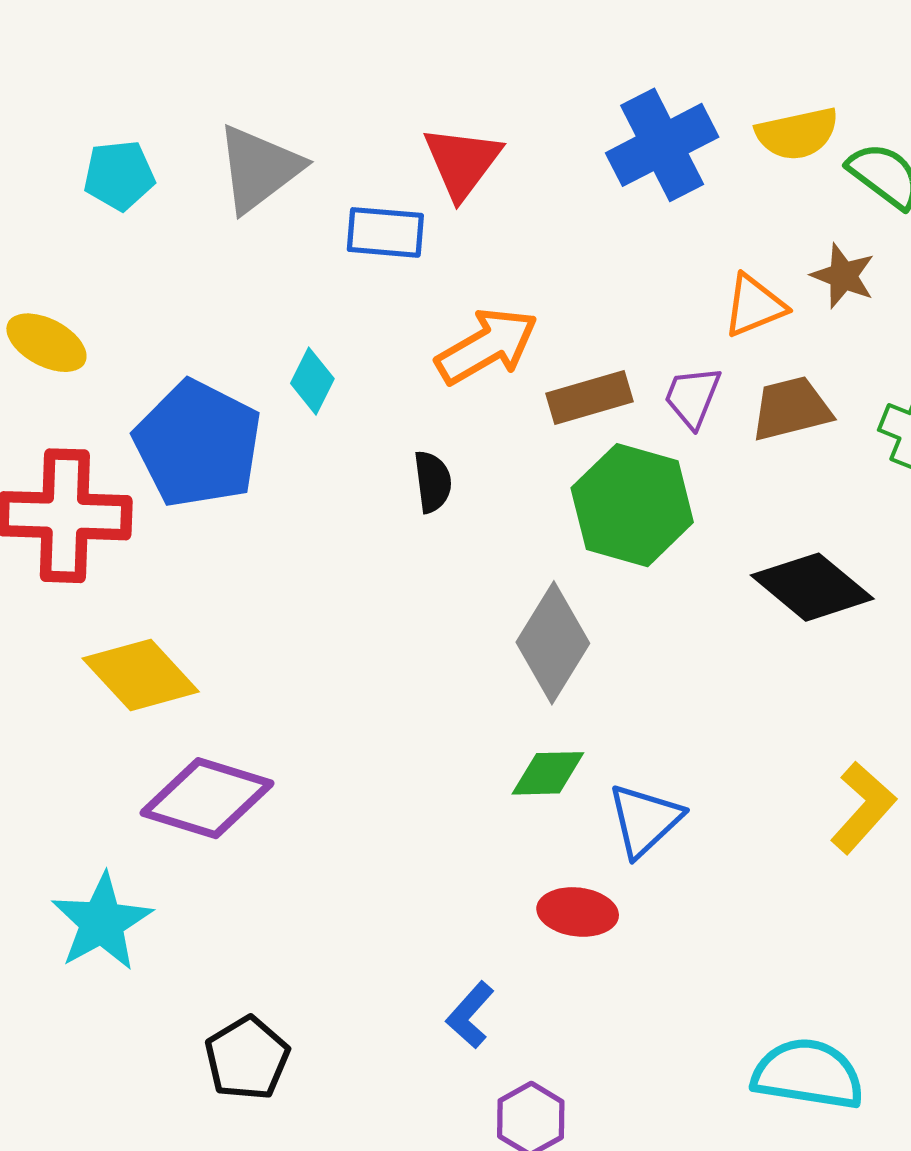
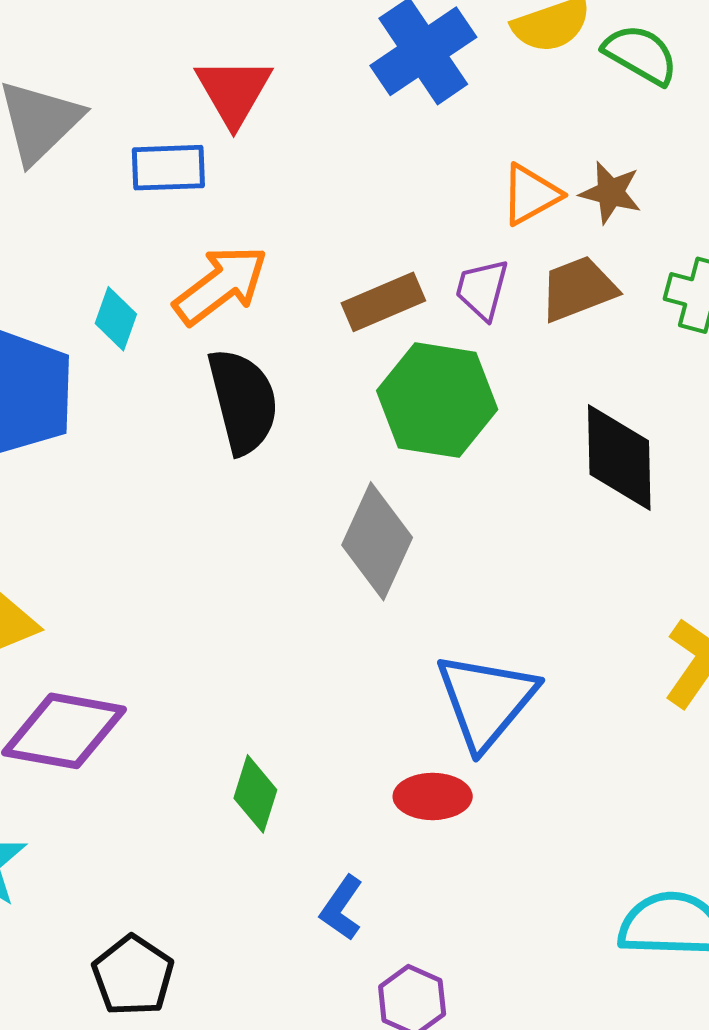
brown star: (843, 276) -> (611, 193), moved
orange arrow: (487, 346) -> (221, 285), moved
black semicircle: (433, 482) -> (243, 401), size x1.8
black diamond: (812, 587) -> (619, 457), turned 56
green diamond: (548, 773) -> (255, 794), moved, turned -64
blue triangle: (645, 820) -> (486, 700), size x1.4

